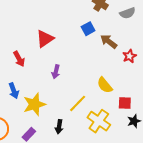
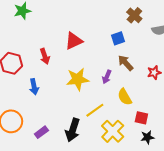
brown arrow: (109, 41) -> (126, 63), moved
purple arrow: (56, 72) -> (107, 77), moved
yellow star: (34, 104) -> (78, 79), moved
black arrow: (59, 127) -> (73, 130), size x1.6

